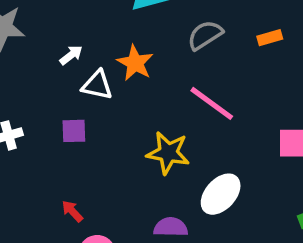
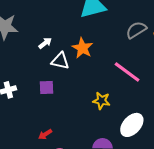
gray semicircle: (205, 35) -> (136, 30), moved
yellow star: (168, 153) -> (101, 101), size x0.7
red arrow: (72, 211) -> (45, 134), turned -80

